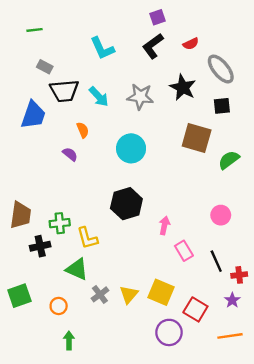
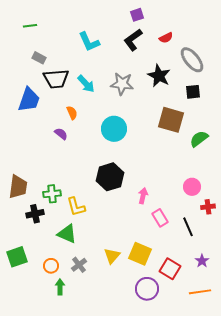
red cross: (239, 275) -> (208, 207), moved
gray cross: (100, 294) -> (79, 265), moved
green arrow: (69, 340) -> (60, 287), moved

